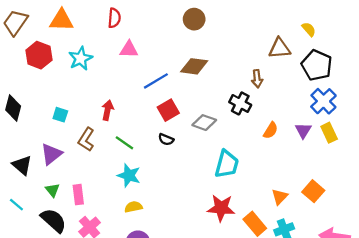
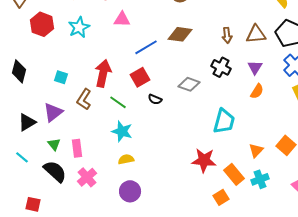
brown triangle: (280, 48) -> (256, 34), moved
brown arrow: (257, 79) -> (227, 35), moved
red arrow: (108, 110) -> (103, 73), size x1.5
red square: (168, 110) -> (140, 77), moved
orange semicircle: (271, 130) -> (257, 91), moved
purple triangle: (303, 130) -> (255, 67), moved
cyan trapezoid: (227, 164) -> (224, 121), moved
black triangle: (22, 165) -> (27, 122), turned 48

